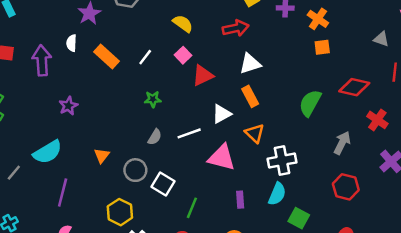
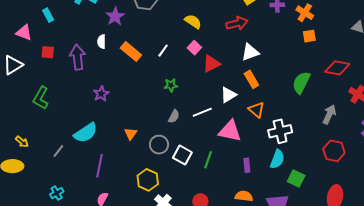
green line: (192, 208) -> (208, 160), moved

